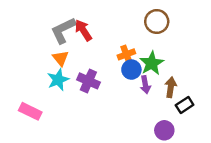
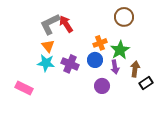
blue circle: (131, 70) -> (95, 60), moved
cyan star: (58, 80) -> (46, 63), turned 30
purple circle: (164, 130) -> (102, 86), moved

